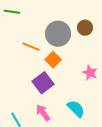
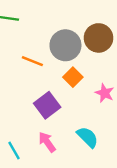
brown circle: (85, 28) -> (99, 38), size x1.5
orange square: (53, 60) -> (73, 77), moved

